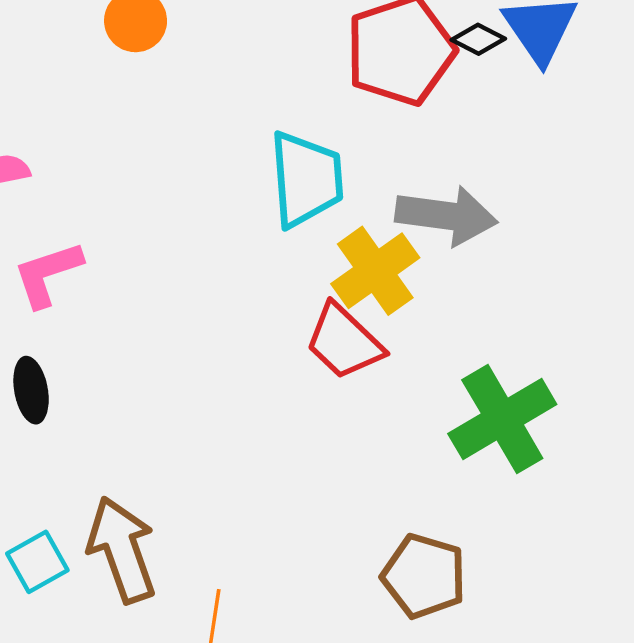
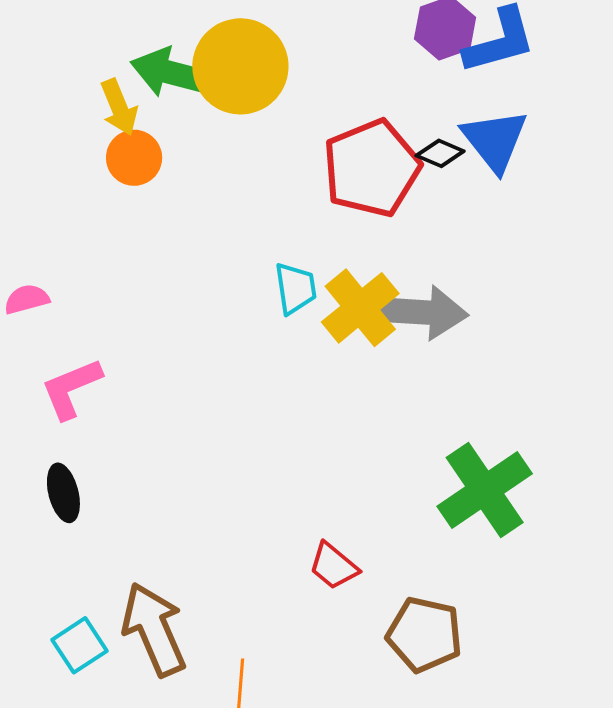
cyan trapezoid: (306, 179) -> (295, 288), size x0.6
yellow cross: (375, 271) -> (360, 308), moved
red trapezoid: (344, 342) -> (334, 566), moved, size x0.7

